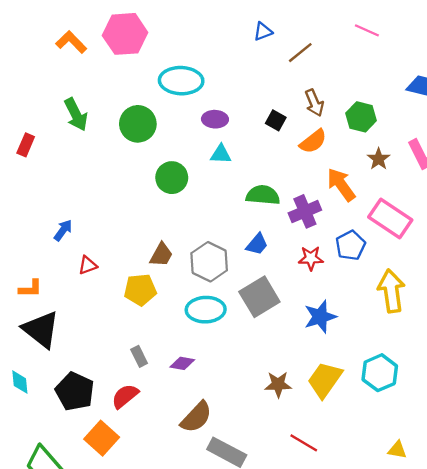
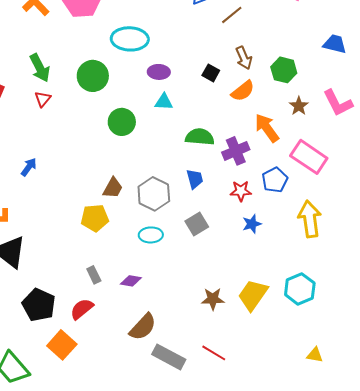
blue trapezoid: (257, 244) -> (195, 179), turned -55
red triangle: (88, 265) -> (43, 99), moved, turned -30
gray square: (259, 297) -> (197, 224), size x0.7
cyan ellipse: (206, 310) -> (151, 235), size x0.7
blue star: (320, 317) -> (252, 224), moved, size x0.7
red line: (304, 443) -> (214, 353), moved

